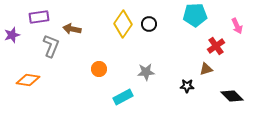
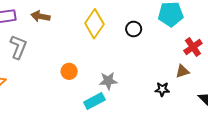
black circle: (149, 24) -> (134, 29), moved
brown arrow: (72, 29) -> (40, 16), moved
gray star: (146, 72) -> (108, 81), moved

